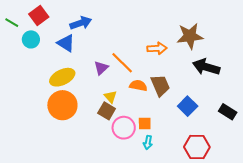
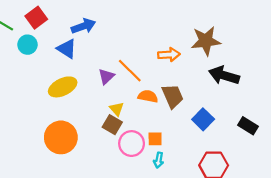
orange circle: (62, 105) -> (61, 137), moved

